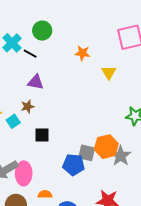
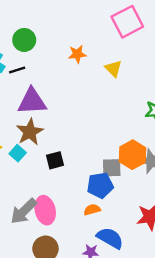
black line: (30, 54) -> (17, 70), turned -32
purple triangle: (36, 82) -> (32, 101), size x1.5
brown star: (28, 107) -> (30, 132), size x1.6
orange semicircle: (45, 194) -> (92, 210), moved

